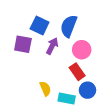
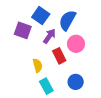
red rectangle: (77, 72) -> (59, 56), moved
yellow semicircle: (45, 89) -> (38, 65), moved
cyan rectangle: (67, 99) -> (46, 86), moved, turned 42

